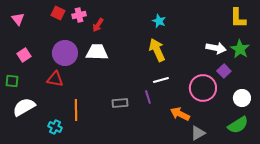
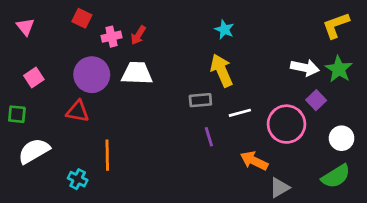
pink cross: (79, 15) -> (111, 37), moved
yellow L-shape: (238, 18) -> (336, 25), turned 70
white line: (161, 80) -> (240, 113), moved
gray rectangle: (120, 103) -> (200, 100), moved

